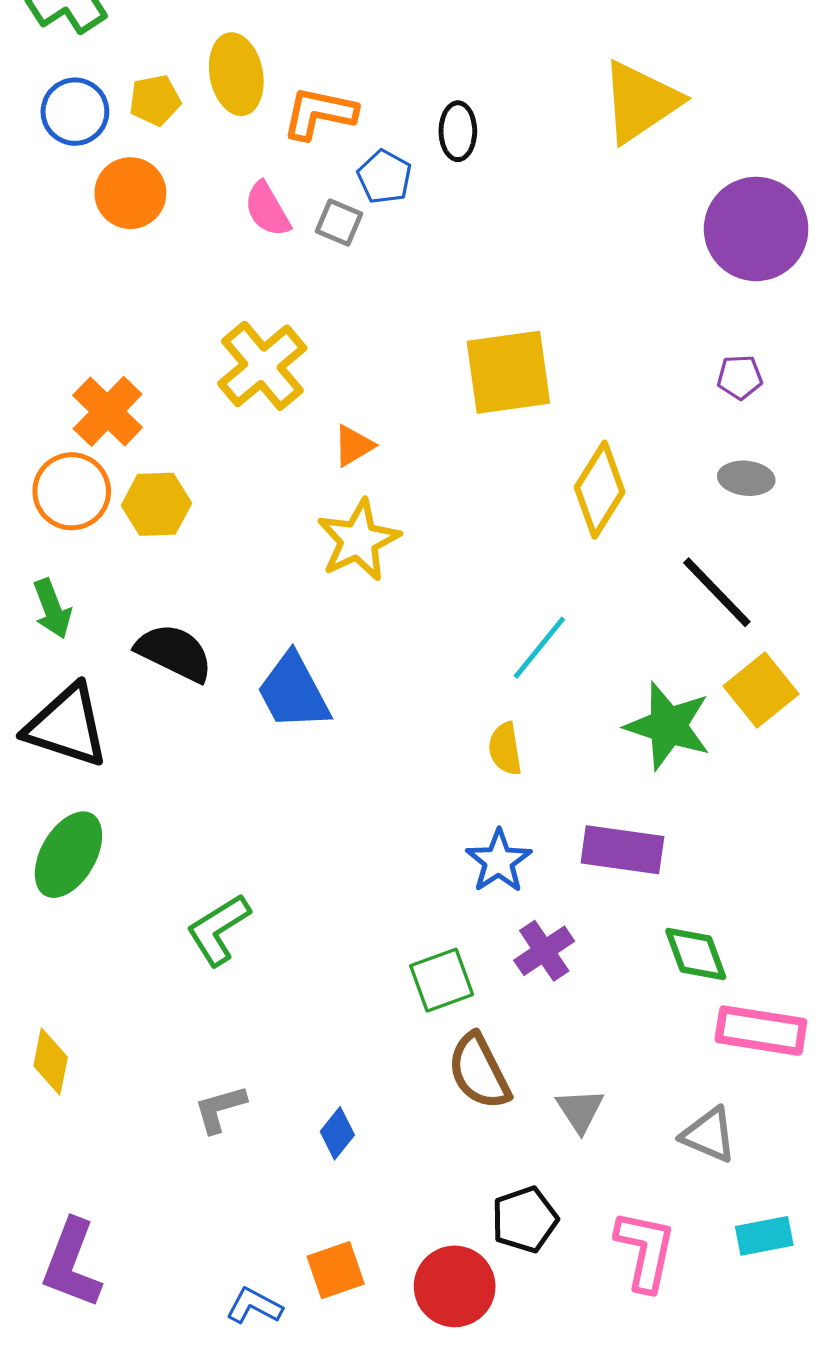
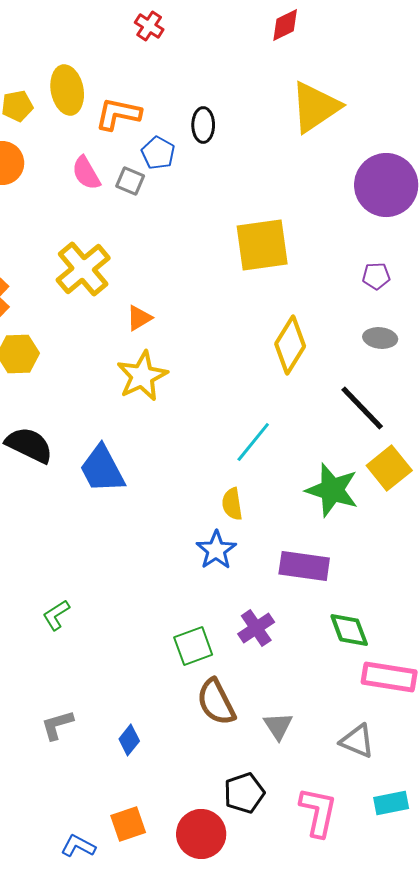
yellow square: (508, 372) -> (262, 245), moved
blue star: (499, 861) -> (216, 550), moved
green L-shape: (218, 930) -> (56, 615), size x0.7

